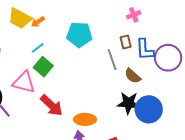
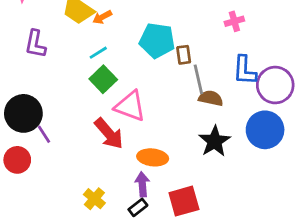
brown rectangle: (126, 42) -> (184, 55), moved
brown semicircle: (133, 76) -> (211, 98), moved, turned 144
pink triangle: (24, 82) -> (130, 106), moved
black star: (128, 103) -> (215, 141), turned 30
blue circle: (149, 109) -> (265, 130), moved

